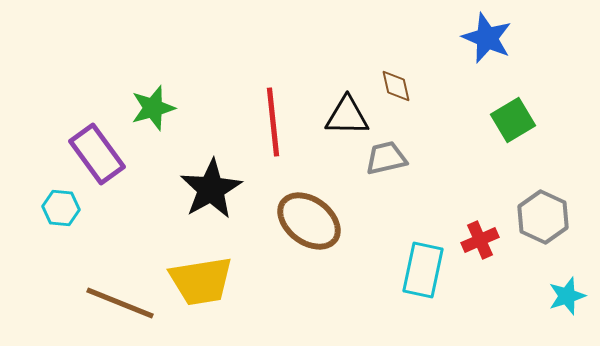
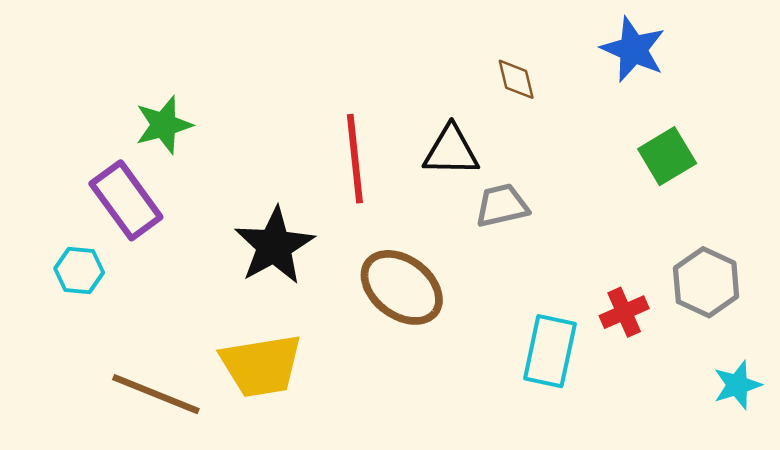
brown diamond: (396, 86) -> (516, 79), moved
green star: (153, 108) -> (164, 125), moved

